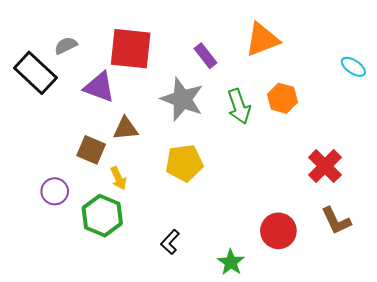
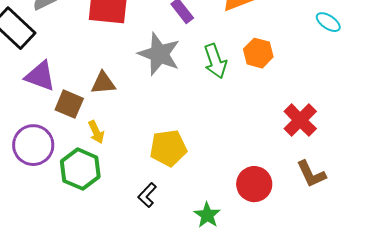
purple triangle: (99, 87) -> (40, 76), moved
yellow pentagon: (184, 163) -> (168, 148), moved
purple circle: (55, 191) -> (33, 145), size x1.5

